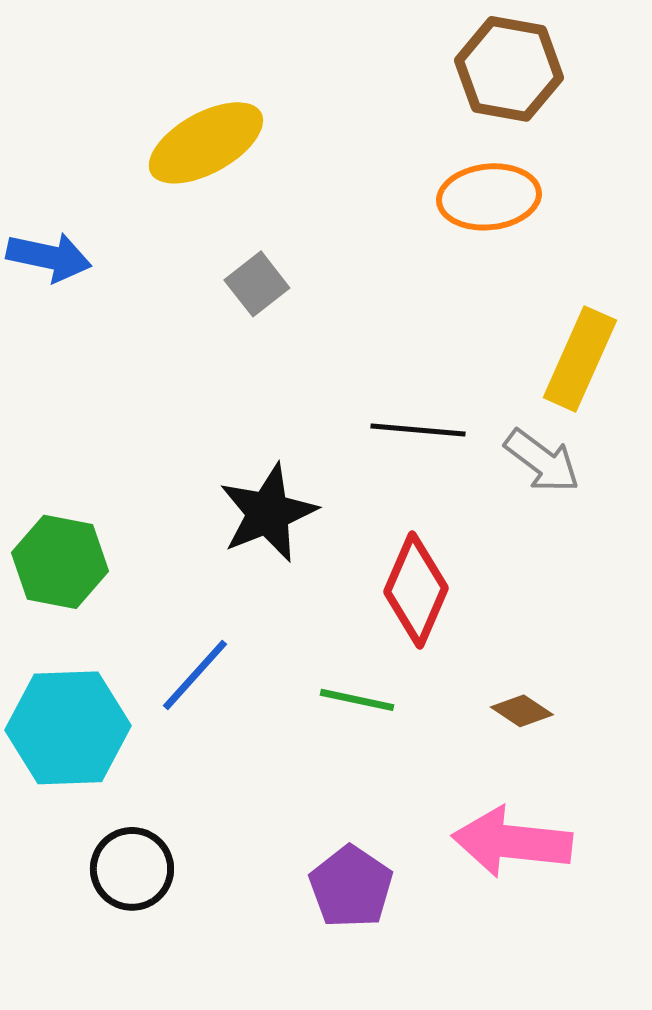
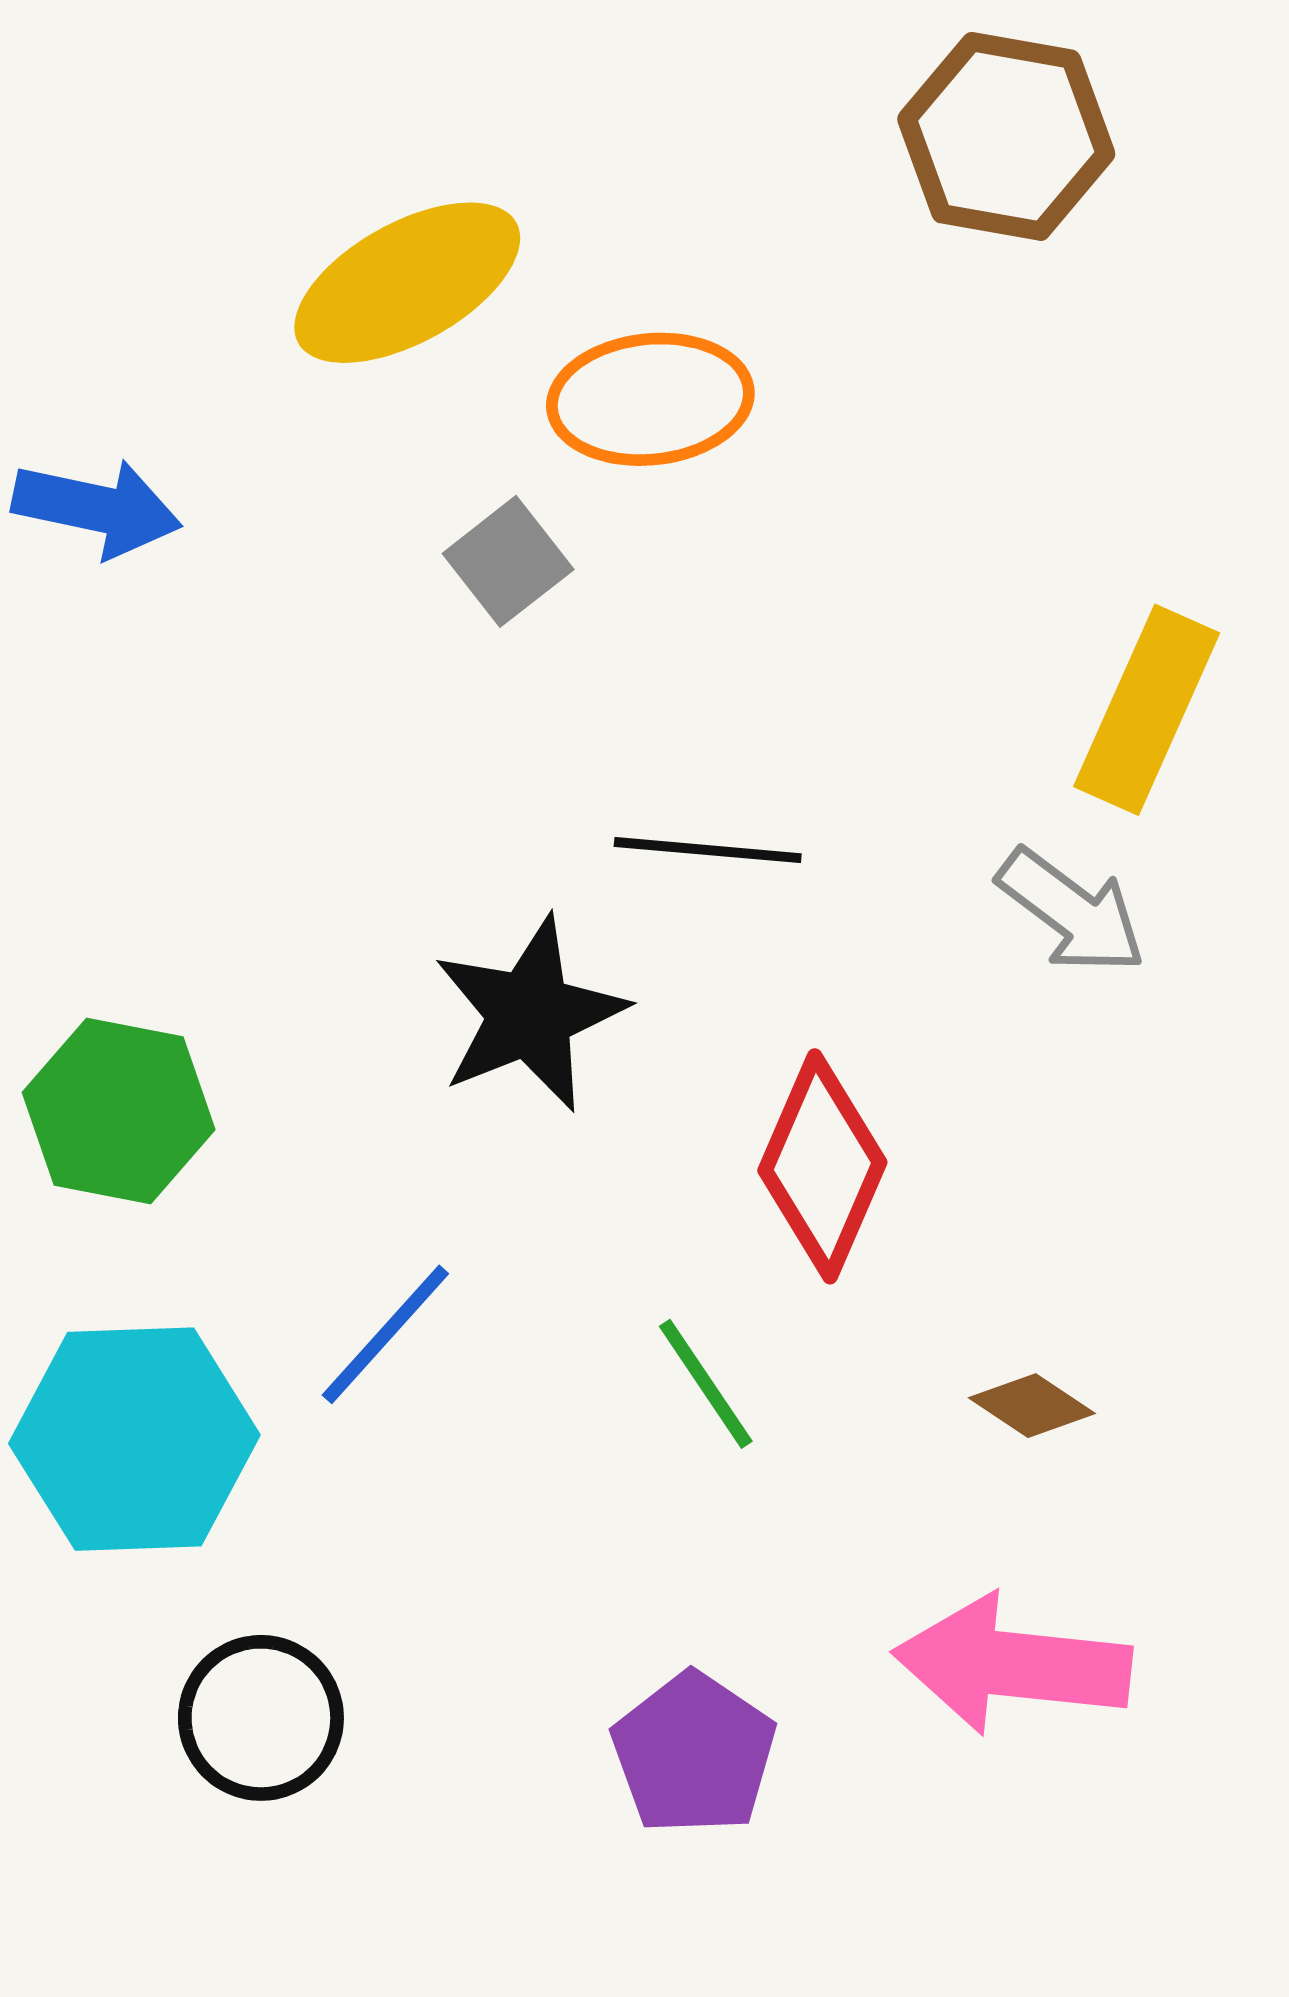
orange ellipse: (489, 197) -> (650, 399), moved
black line: (418, 430) -> (708, 850), moved
green line: (357, 700) -> (706, 1384), turned 44

